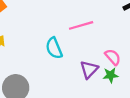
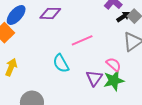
green star: (111, 75) -> (114, 80), size x1.5

